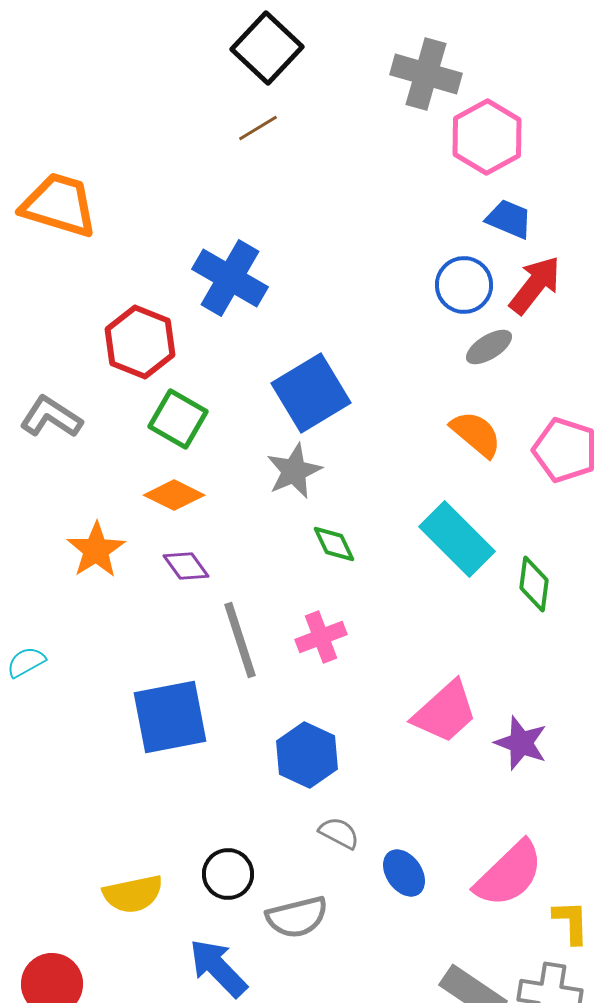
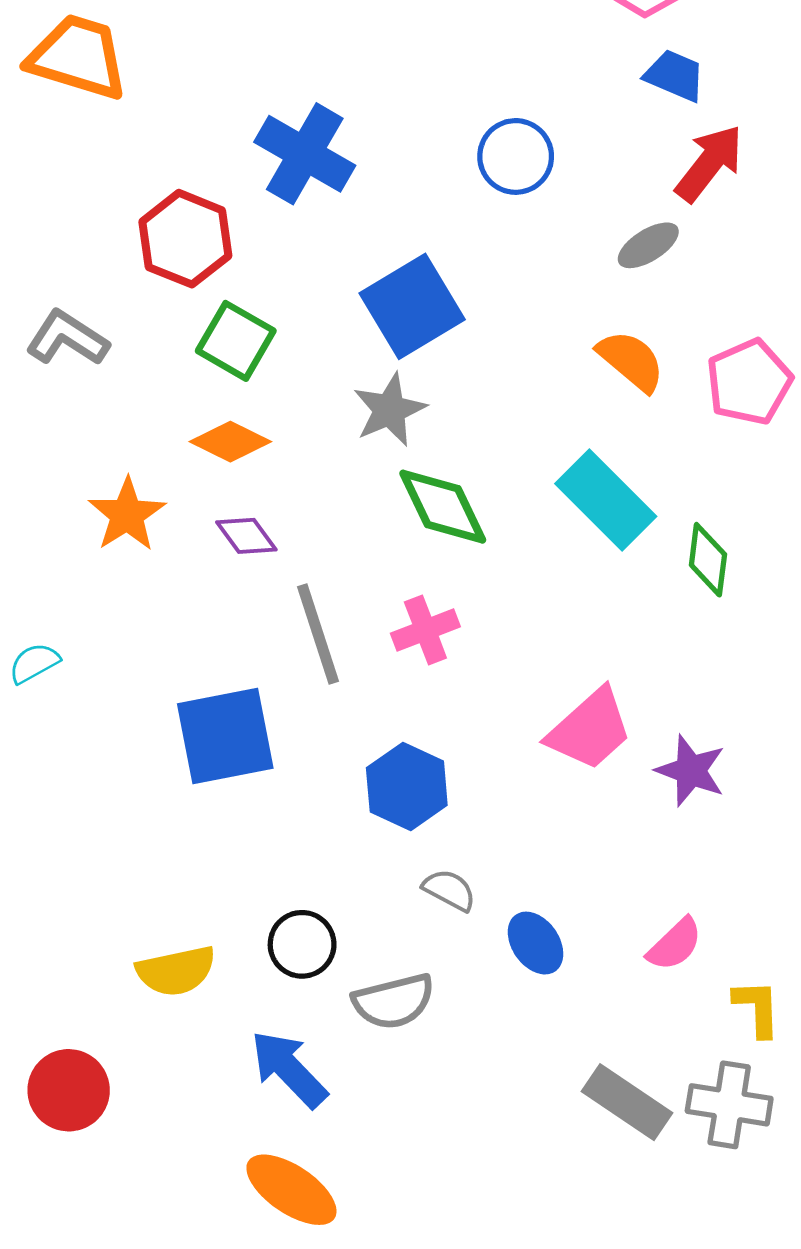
blue circle: (464, 285) -> (516, 156), moved
pink pentagon: (565, 450) -> (749, 382), turned 30
green diamond: (334, 544) -> (443, 507), size x1.6
pink semicircle: (509, 874) -> (675, 944), size x0.6

